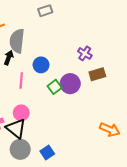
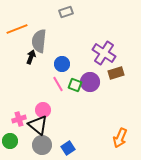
purple cross: (85, 53) -> (104, 53), size x1.6
pink line: (21, 81) -> (58, 84), moved, turned -35
green square: (55, 87) -> (75, 85), turned -32
orange arrow: (110, 130) -> (120, 138), moved, turned 90

